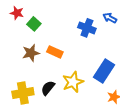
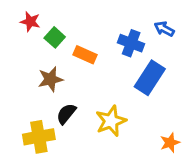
orange rectangle: (55, 52) -> (85, 55), moved
blue rectangle: (104, 71) -> (150, 78), moved
black semicircle: (48, 88) -> (66, 114), moved

